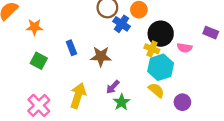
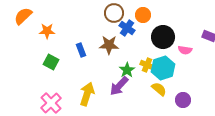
yellow cross: (152, 49) -> (147, 65), moved
brown star: (101, 56) -> (109, 45), moved
purple arrow: (113, 87) -> (119, 86), size x1.5
green star: (121, 102) -> (127, 70), moved

